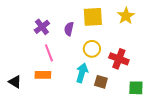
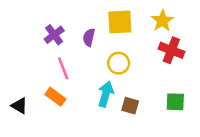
red cross: (119, 59) -> (171, 50), moved
orange rectangle: (43, 75) -> (55, 97), turned 35
green square: (136, 88) -> (175, 102), moved

